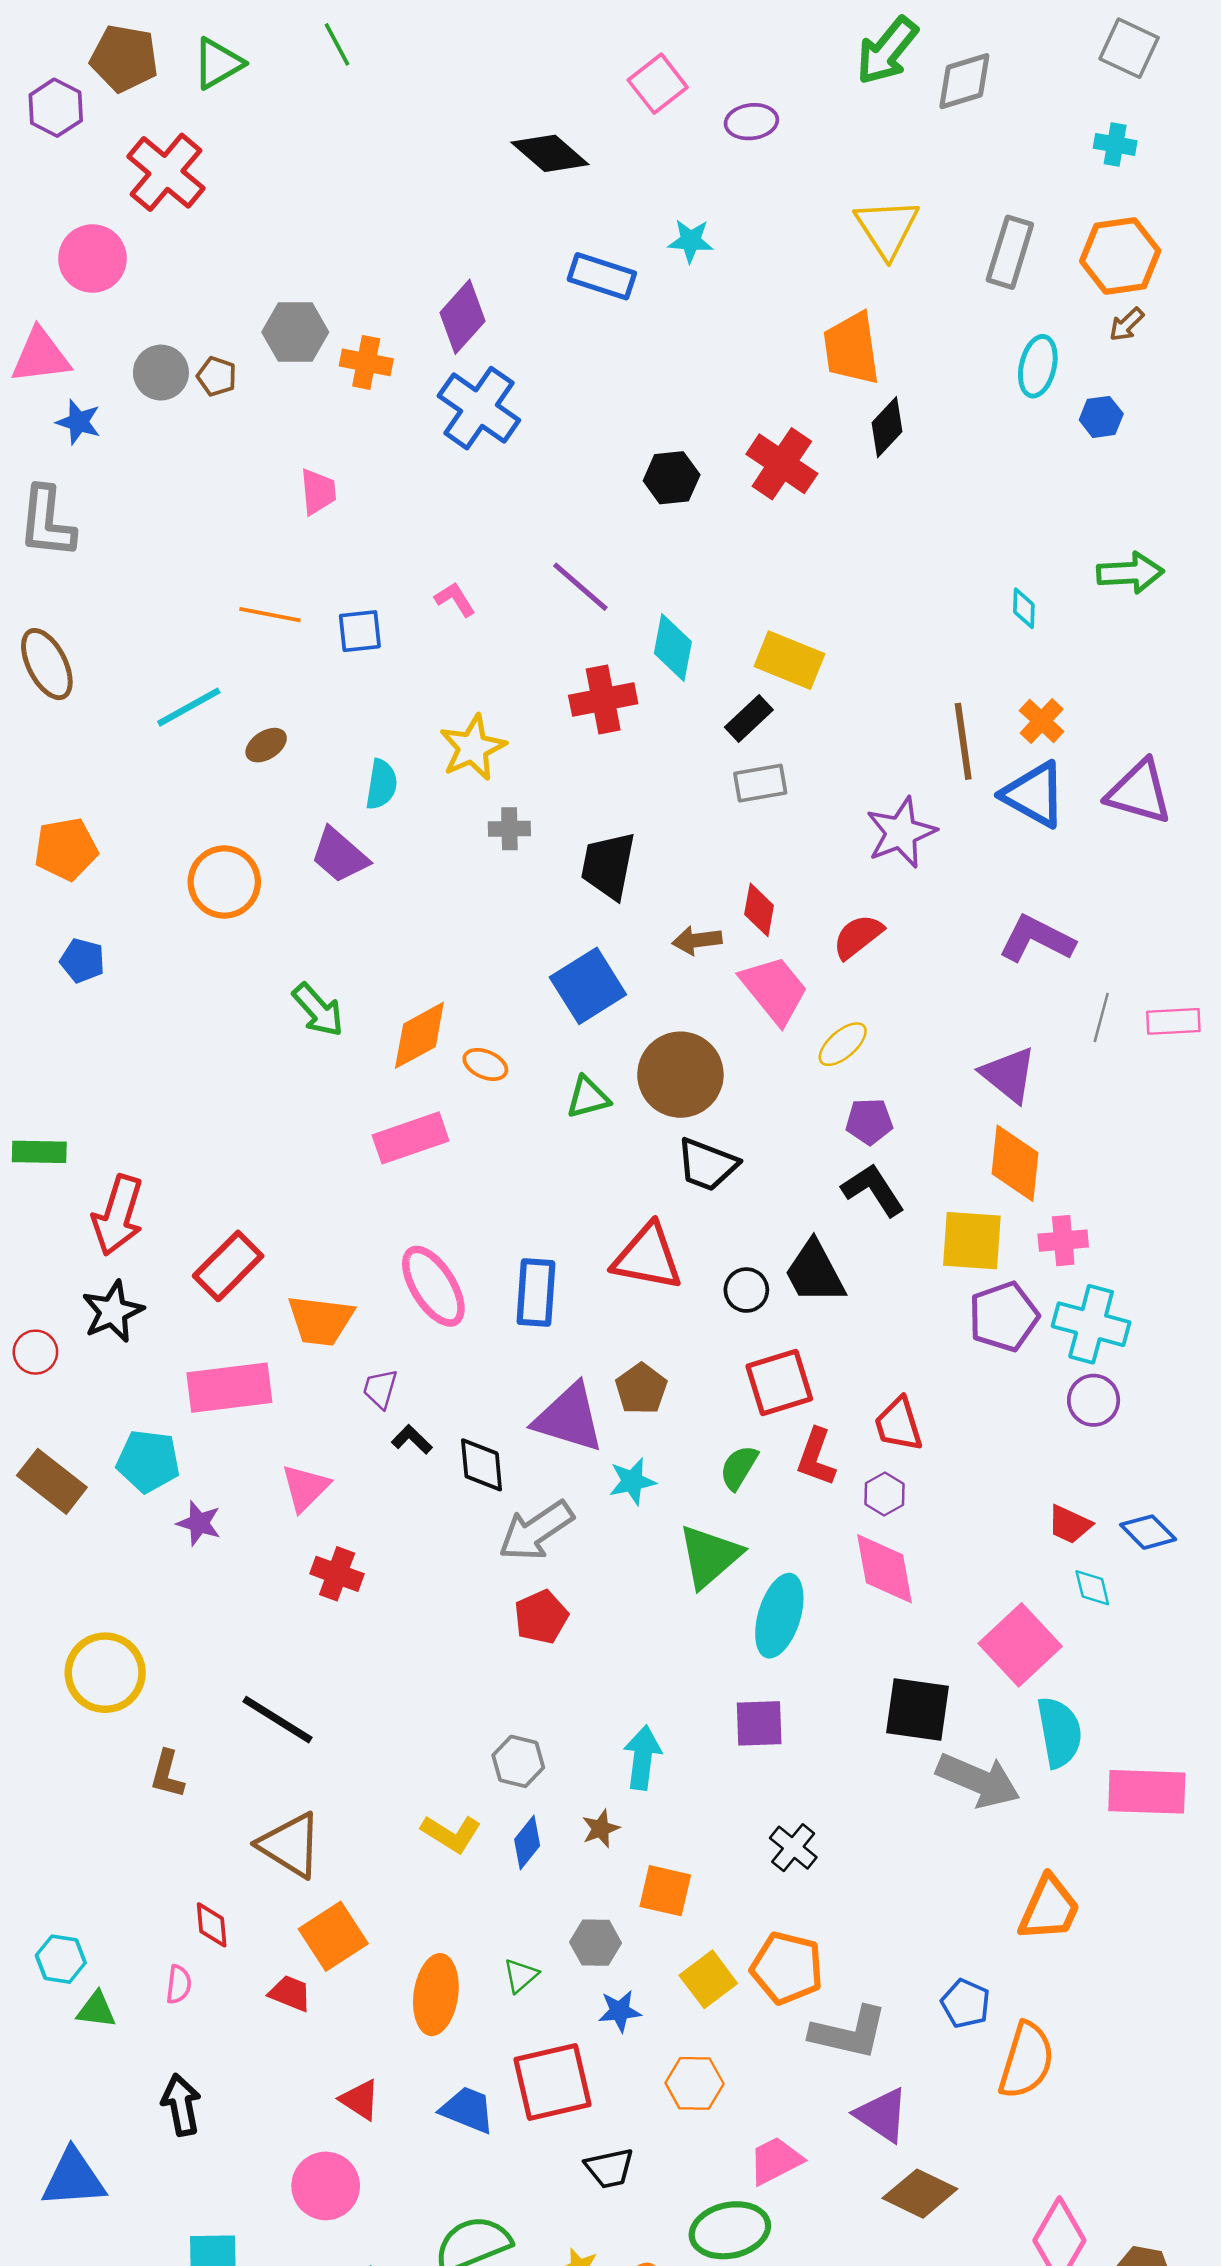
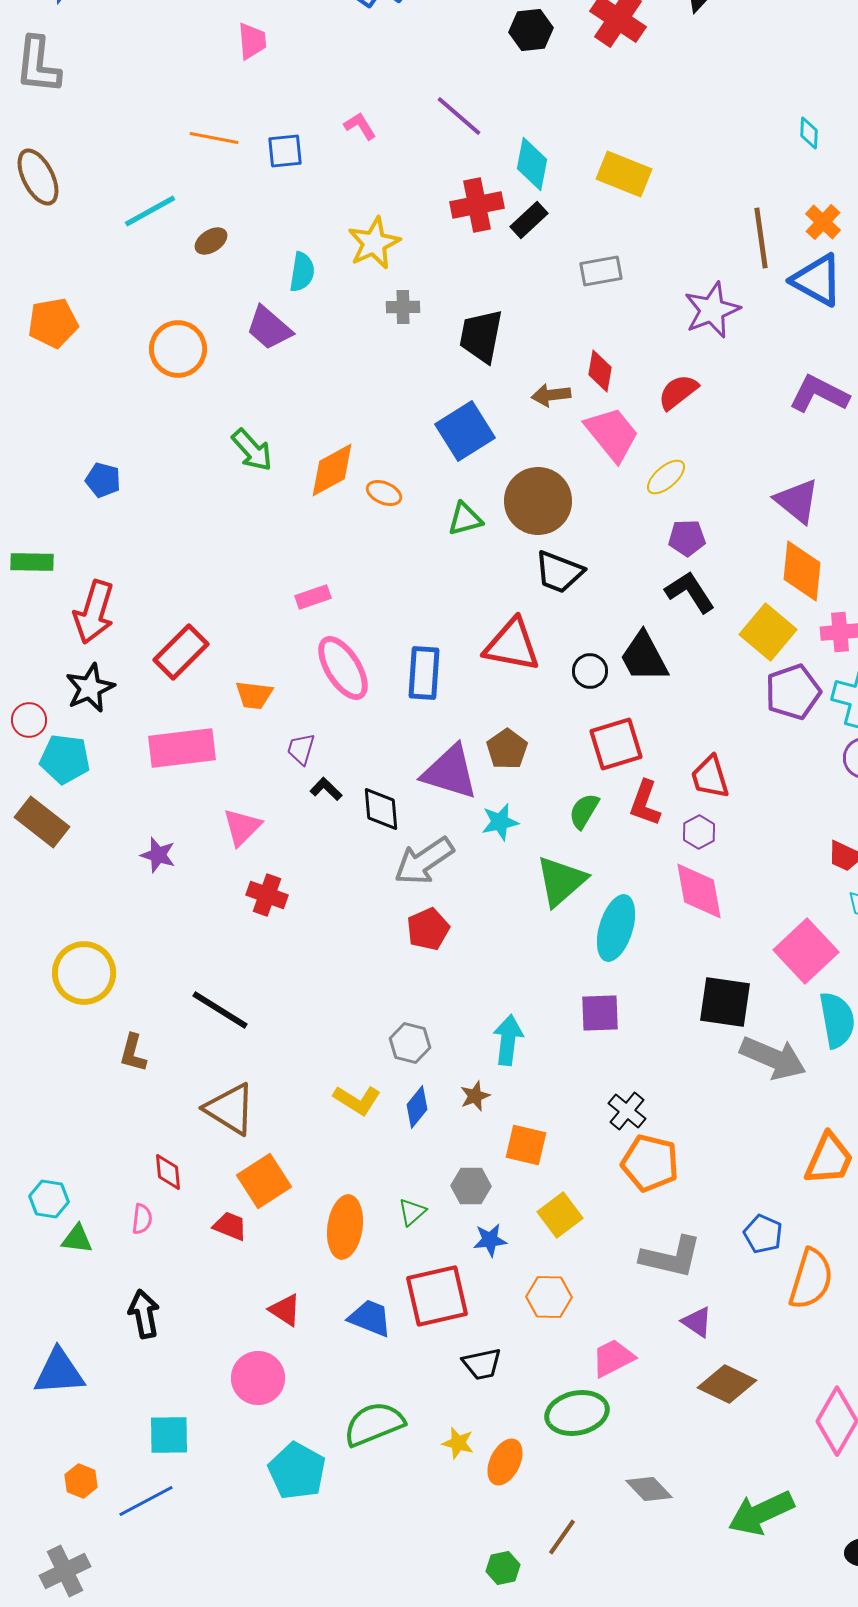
black rectangle: (749, 718) -> (529, 220), moved
blue pentagon: (82, 961) -> (103, 480), moved
pink rectangle: (411, 1138) -> (313, 597), moved, size x0.6
yellow square: (972, 1241) -> (768, 632), turned 36
orange trapezoid: (321, 1320) -> (254, 695), size x0.7
cyan pentagon: (148, 1461) -> (65, 759), moved
orange pentagon: (787, 1968) -> (650, 1163), moved
purple triangle: (882, 2115) -> (697, 1322), size x0.7

